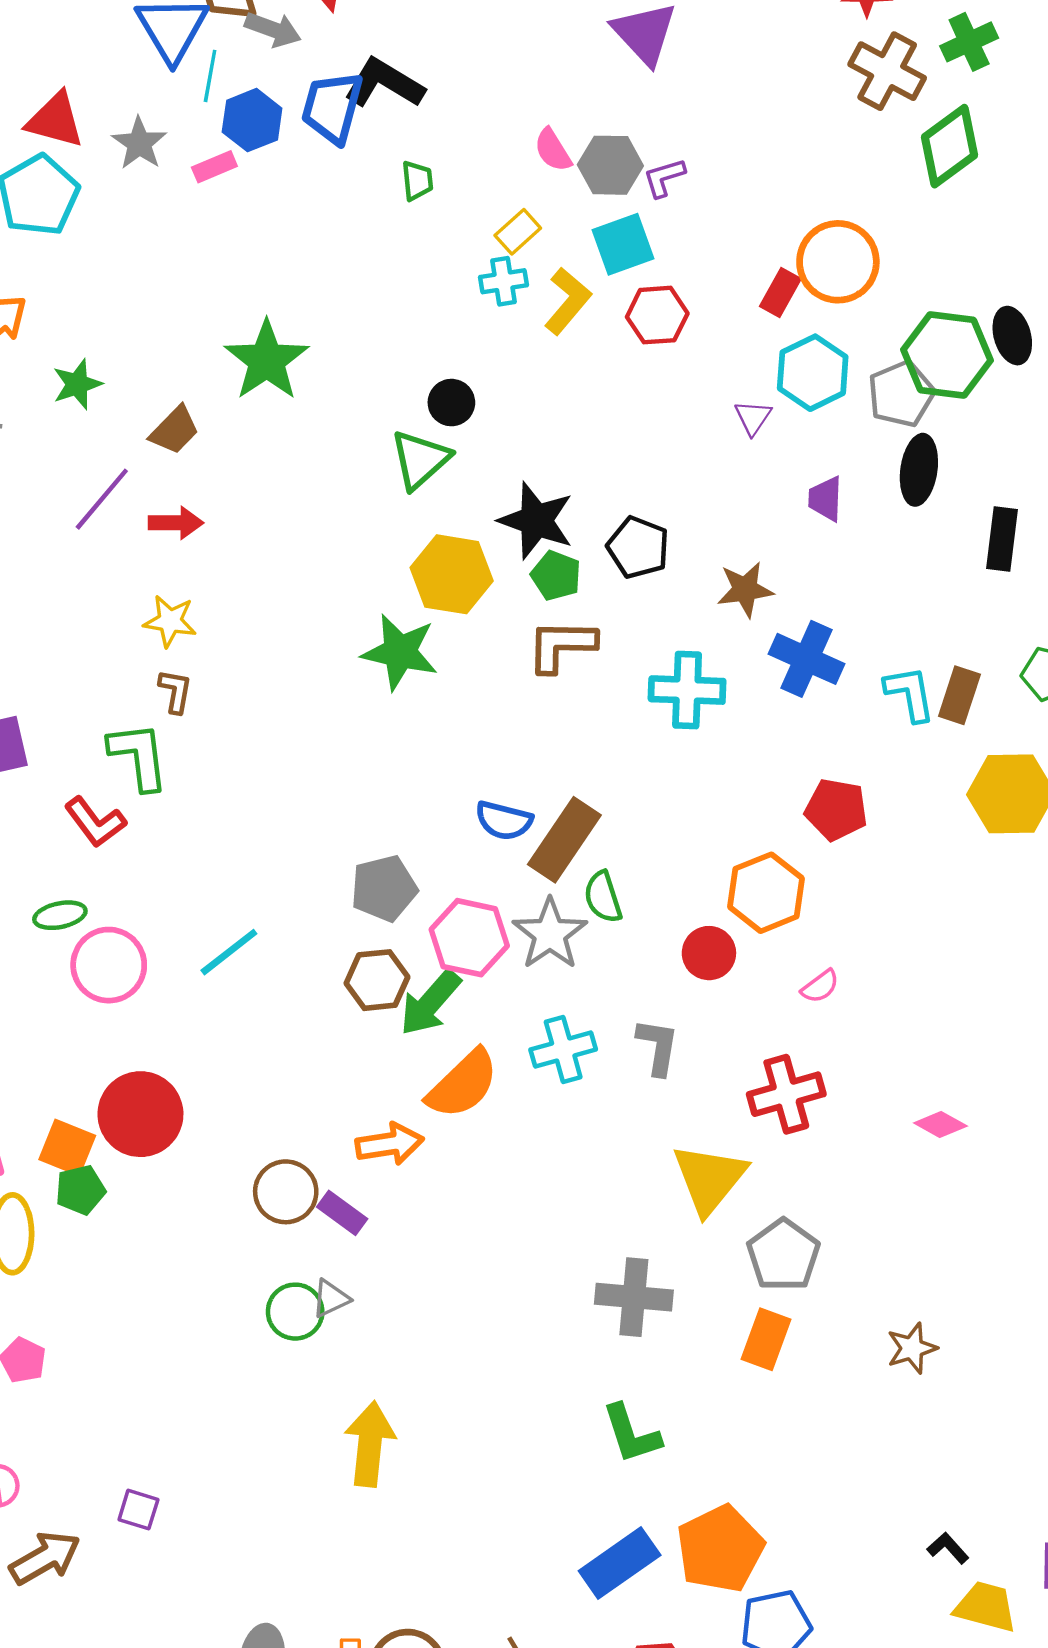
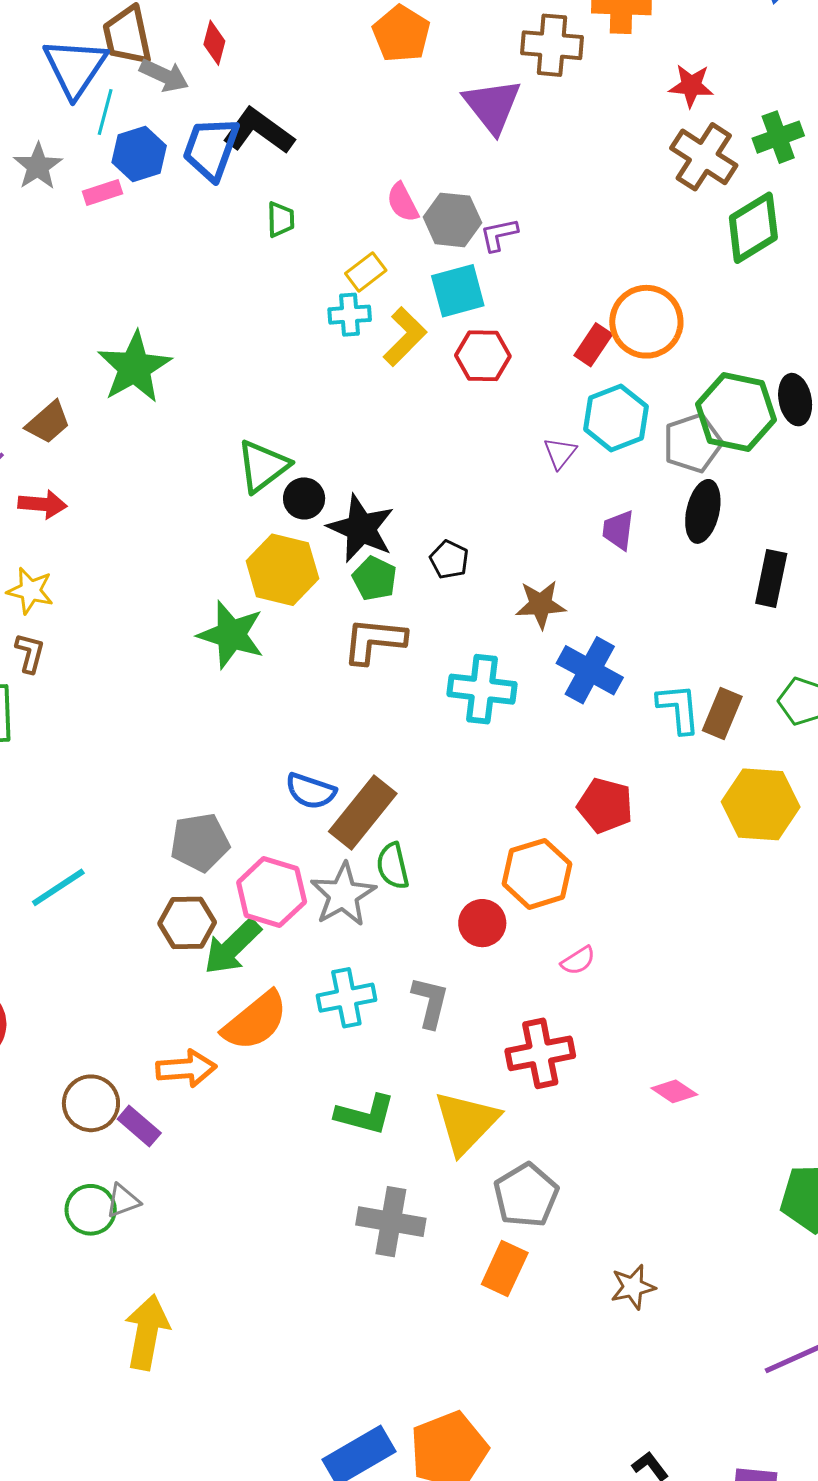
black circle: (451, 403) -> (304, 498), moved
black pentagon: (638, 547) -> (449, 560), size x0.7
green L-shape: (631, 1434) -> (365, 1114), moved, turned -62

